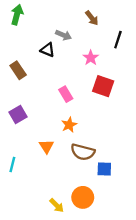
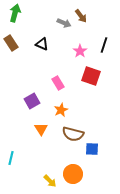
gray arrow: (63, 35) -> (64, 23), moved
black line: (118, 40) -> (104, 45), moved
brown rectangle: (18, 70) -> (11, 43), moved
purple square: (18, 115) -> (32, 101), moved
cyan line: (12, 164) -> (11, 158), moved

